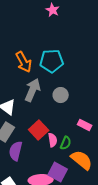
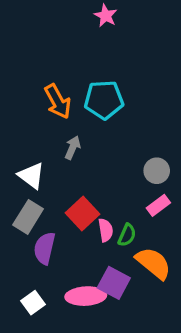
gray arrow: (33, 90) -> (73, 148), size x0.6
gray circle: (61, 95) -> (157, 171), moved
pink rectangle: (85, 125) -> (158, 205), turned -64

